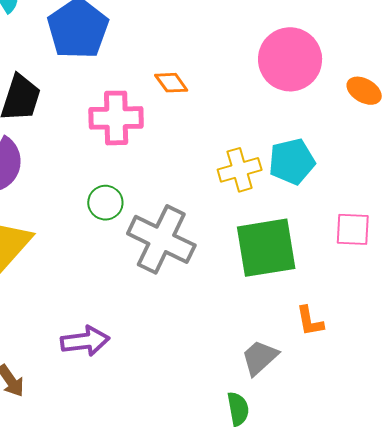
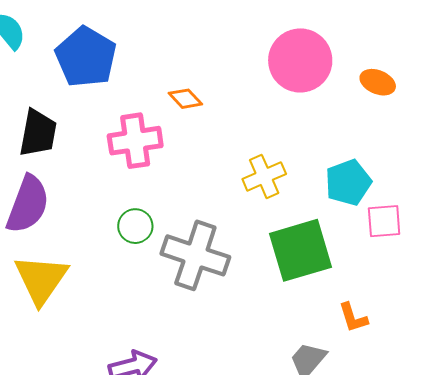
cyan pentagon: (292, 161) -> (348, 182), moved

